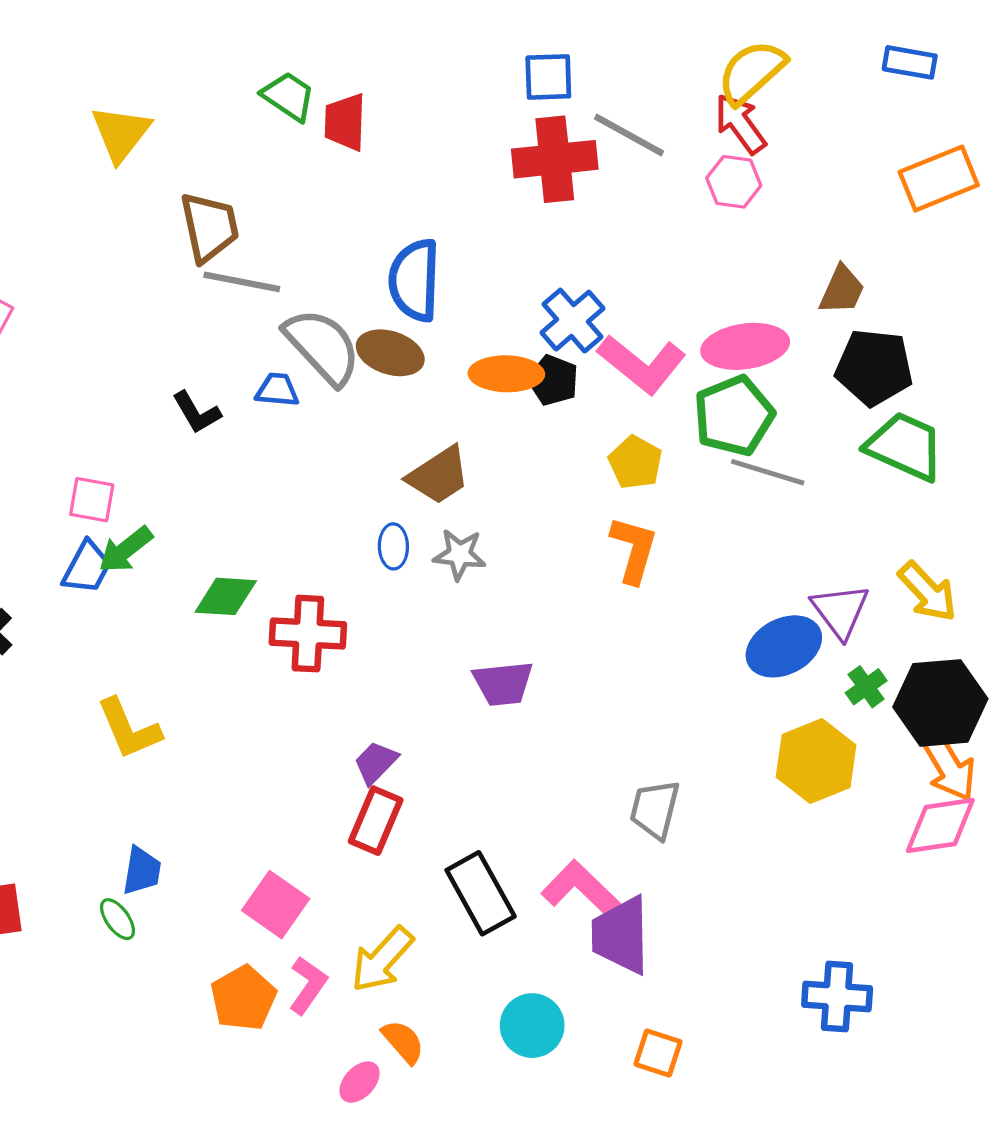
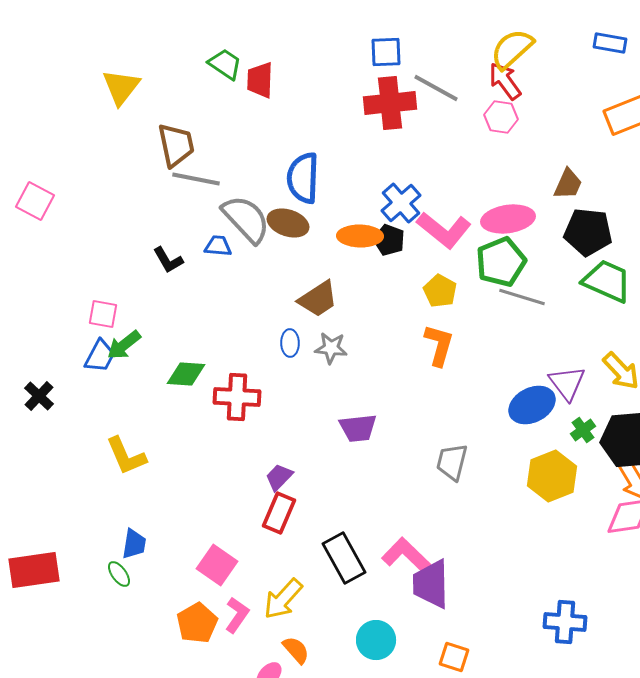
gray trapezoid: (655, 809) -> (452, 462), moved

